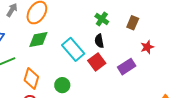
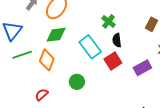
green cross: (102, 19) -> (109, 21), moved
orange diamond: (31, 78) -> (47, 60), moved

